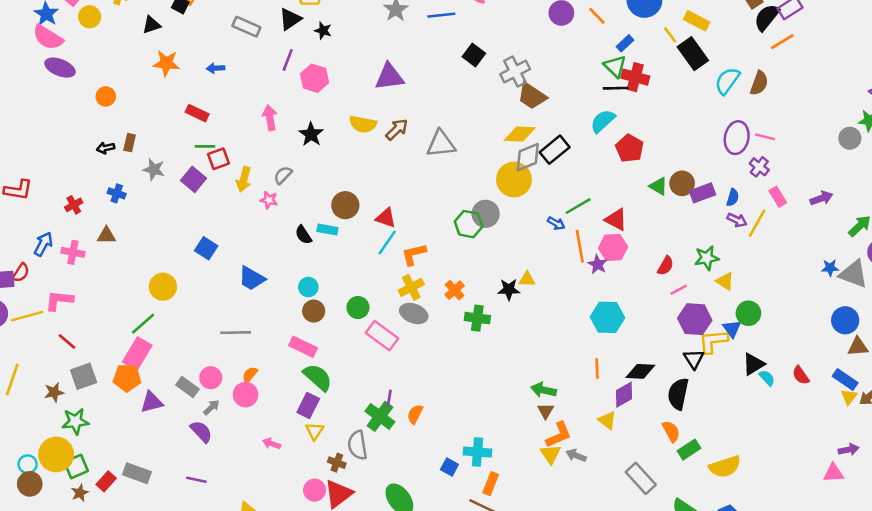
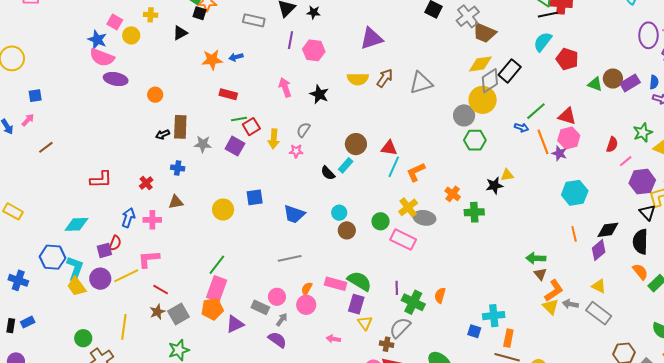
orange star: (166, 63) -> (212, 60), moved
brown rectangle: (130, 143) -> (180, 127), size x1.6
gray circle: (486, 214) -> (464, 115), moved
green hexagon: (469, 224) -> (475, 140), moved
cyan rectangle: (327, 229) -> (346, 165), turned -49
blue square: (206, 248) -> (255, 197), turned -30
yellow circle: (163, 287) -> (223, 210), moved
yellow cross: (411, 287) -> (408, 207), moved
pink rectangle: (303, 347) -> (336, 284), moved
brown star: (54, 392) -> (157, 312), moved
purple line: (389, 399) -> (397, 288), moved
yellow triangle: (607, 420) -> (599, 286), moved
gray semicircle: (357, 445) -> (400, 328), turned 65
gray rectangle: (641, 478) -> (599, 313), moved

